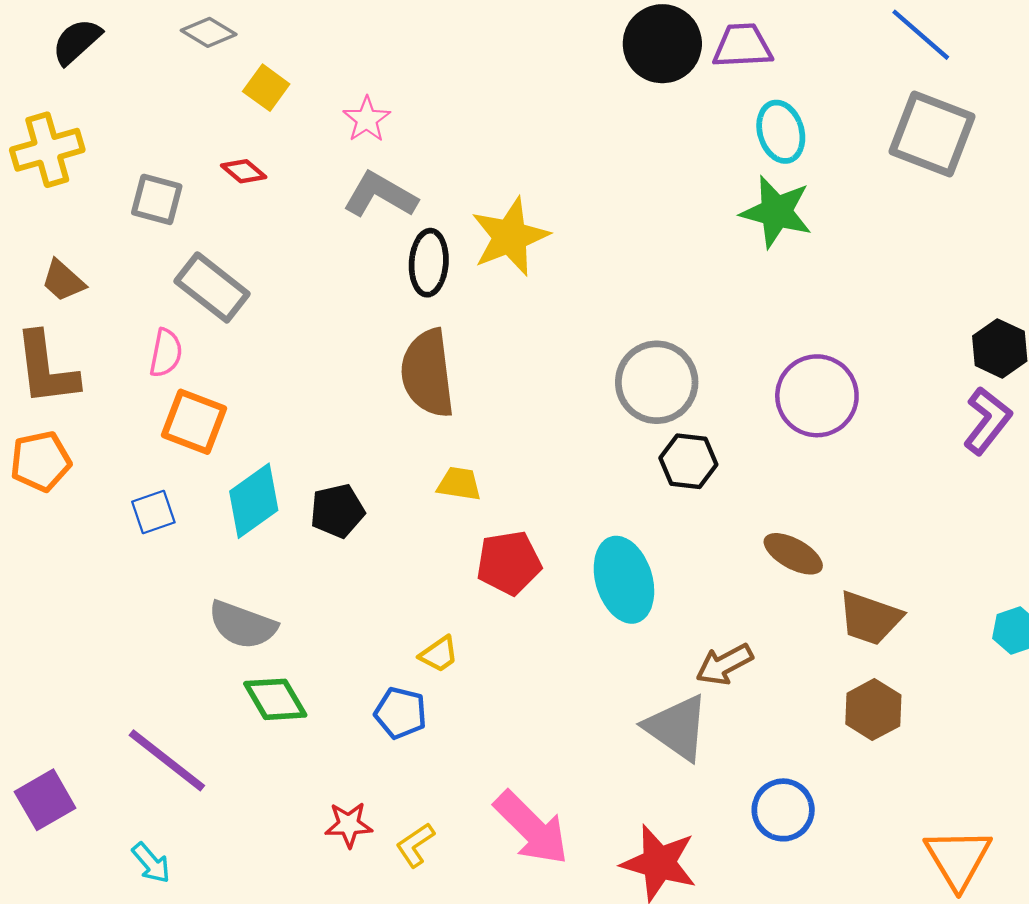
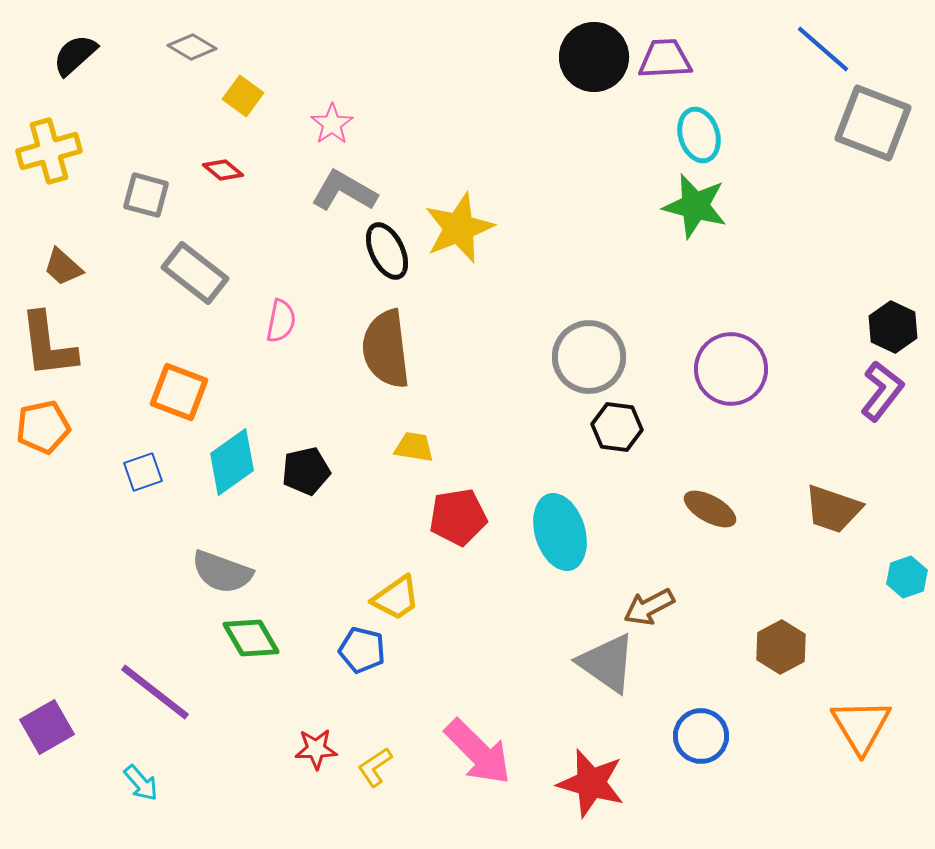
gray square: (932, 134) -> (873, 123), moved
black ellipse: (429, 263) -> (387, 251), turned -30
pink semicircle: (166, 353) -> (281, 321), moved
brown trapezoid: (870, 618) -> (833, 509), moved
yellow trapezoid: (439, 654) -> (396, 598), size x1.4
orange triangle: (958, 858) -> (861, 726), moved

